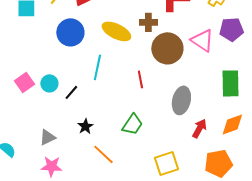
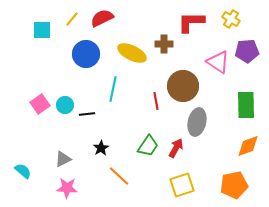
brown circle: (167, 48) -> (183, 86), moved
black line: (71, 92) -> (87, 114), turned 42
red arrow: (199, 128) -> (176, 148), moved

